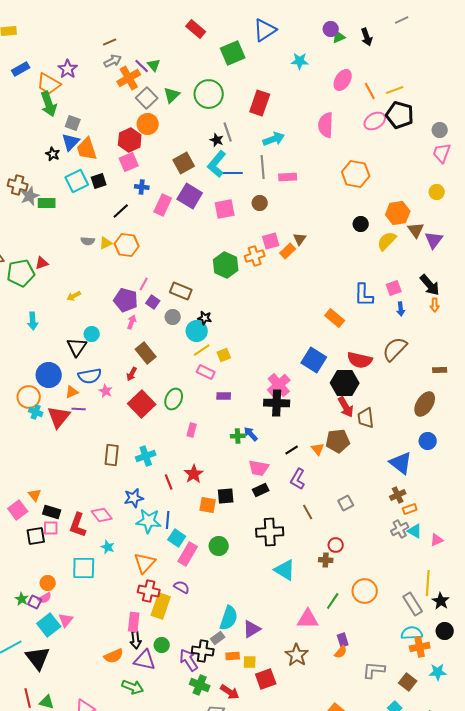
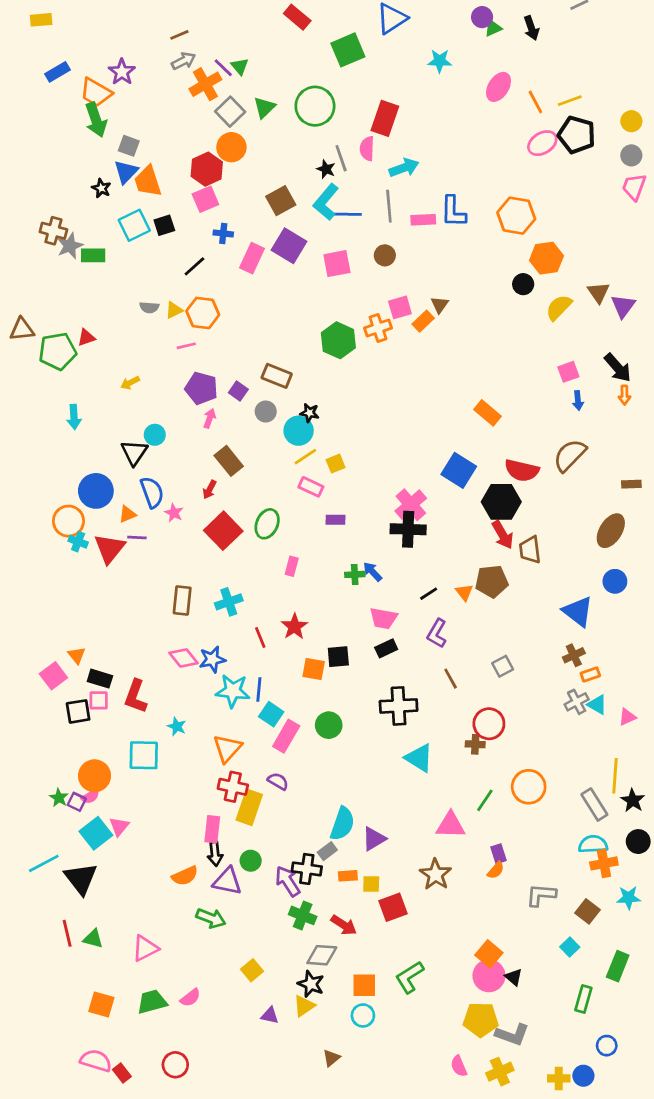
pink semicircle: (326, 125) -> (367, 149), moved, size x0.7
yellow circle: (437, 192) -> (631, 121), moved
orange hexagon: (398, 213) -> (546, 258), moved
pink line: (144, 284) -> (186, 346), moved, turned 48
blue L-shape: (364, 295) -> (453, 212), moved
blue semicircle: (90, 376) -> (152, 492), turned -100
pink diamond: (102, 515) -> (184, 658), moved
red circle: (336, 545) -> (489, 724), size x1.5
orange circle: (48, 583) -> (94, 776), size x1.5

